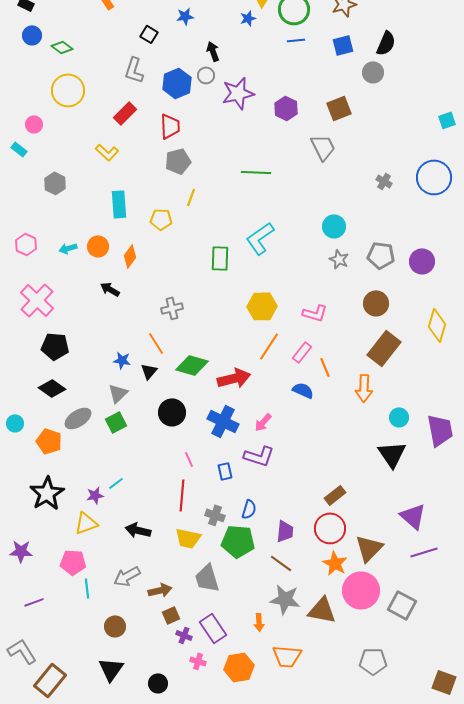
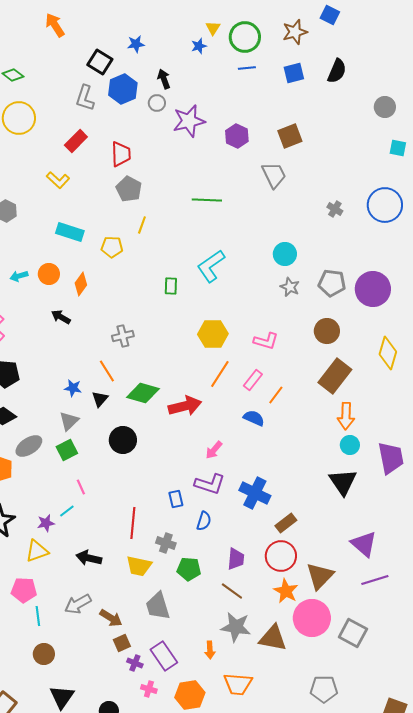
black square: (149, 34) -> (100, 62), size x1.4
gray circle: (373, 72) -> (385, 107), moved
blue hexagon: (177, 83) -> (123, 89), moved
cyan square: (447, 120) -> (398, 148), turned 30
gray pentagon: (178, 161) -> (129, 189), turned -30
cyan rectangle: (119, 204) -> (70, 232), turned -68
green rectangle: (220, 258) -> (171, 286), size x0.7
purple circle: (422, 261) -> (373, 289), size x1.4
orange line: (325, 367) -> (276, 395), turned 60
orange arrow: (364, 388) -> (346, 416), moved
blue cross: (223, 421) -> (255, 493), moved
pink line: (189, 459) -> (81, 487), moved
blue semicircle: (249, 509) -> (204, 521), moved
green pentagon: (238, 541) -> (189, 569), size x0.7
brown arrow: (160, 590) -> (111, 618), turned 45
brown circle: (115, 626) -> (44, 654), moved

